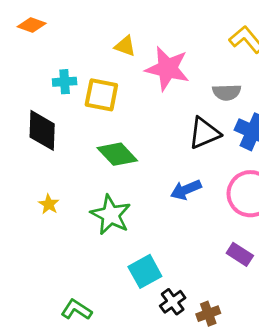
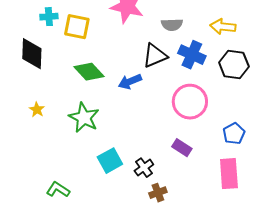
blue arrow: (186, 190) -> (130, 82), moved
black cross: (173, 302) -> (144, 168), moved

